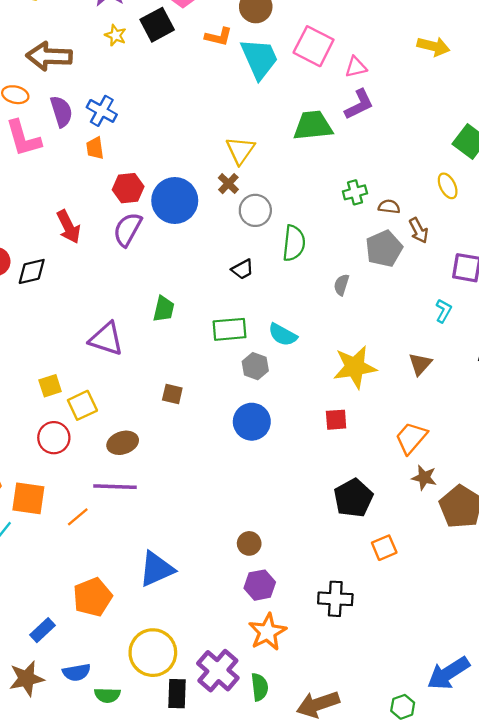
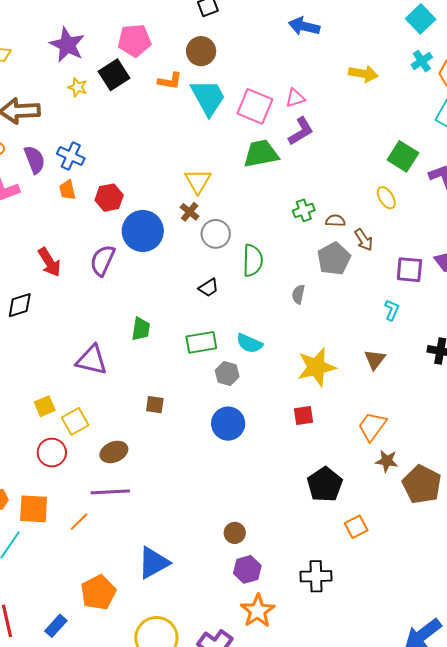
pink square: (314, 46) -> (255, 106), moved
red hexagon: (128, 188) -> (109, 198), moved

